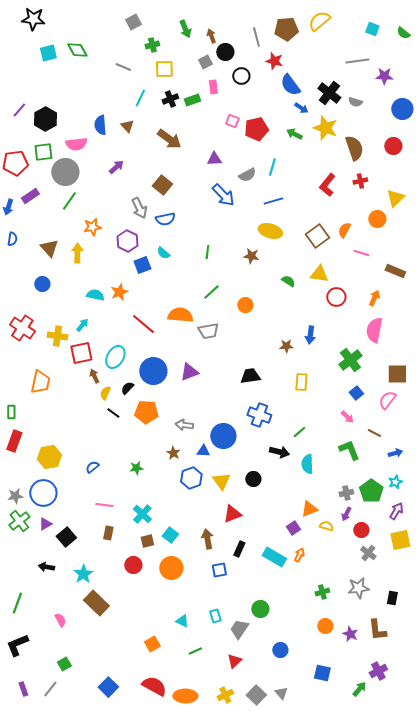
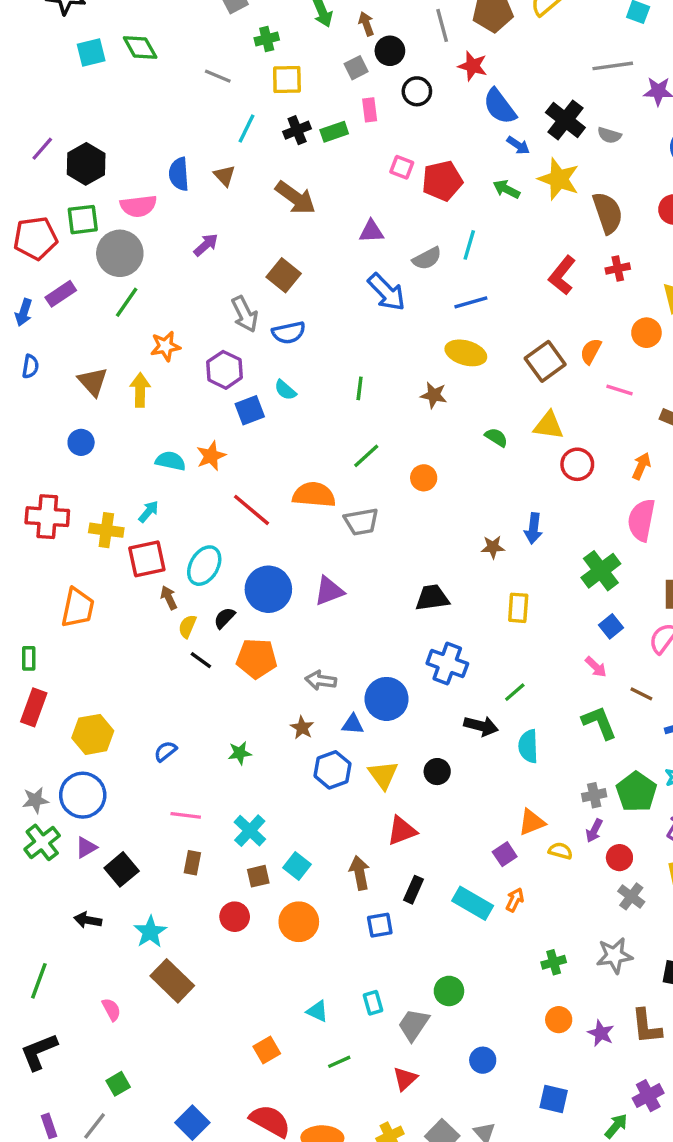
red cross: (22, 328) -> (47, 517), turned -30

